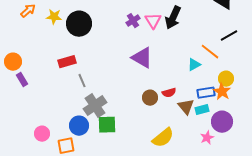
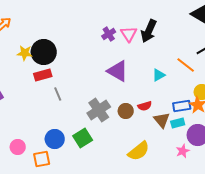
yellow star: (54, 17) -> (25, 53), moved
black circle: (79, 24) -> (44, 52), moved
cyan triangle: (194, 65) -> (159, 75), moved
gray cross: (95, 106) -> (99, 110), moved
green square: (107, 125) -> (83, 138), turned -30

